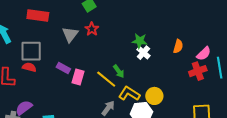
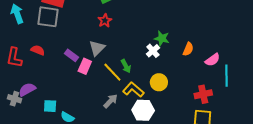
gray triangle: (70, 34) -> (97, 48), moved
green star: (140, 41) -> (162, 38), moved
gray square: (31, 51) -> (48, 17), moved
red cross: (198, 71) -> (203, 94), moved
yellow circle: (154, 96) -> (159, 82), moved

